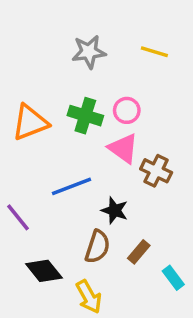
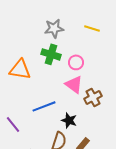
green cross: (85, 116) -> (51, 54), moved
orange triangle: (30, 122) -> (20, 69), turned 30
brown cross: (156, 171) -> (93, 97), turned 36

